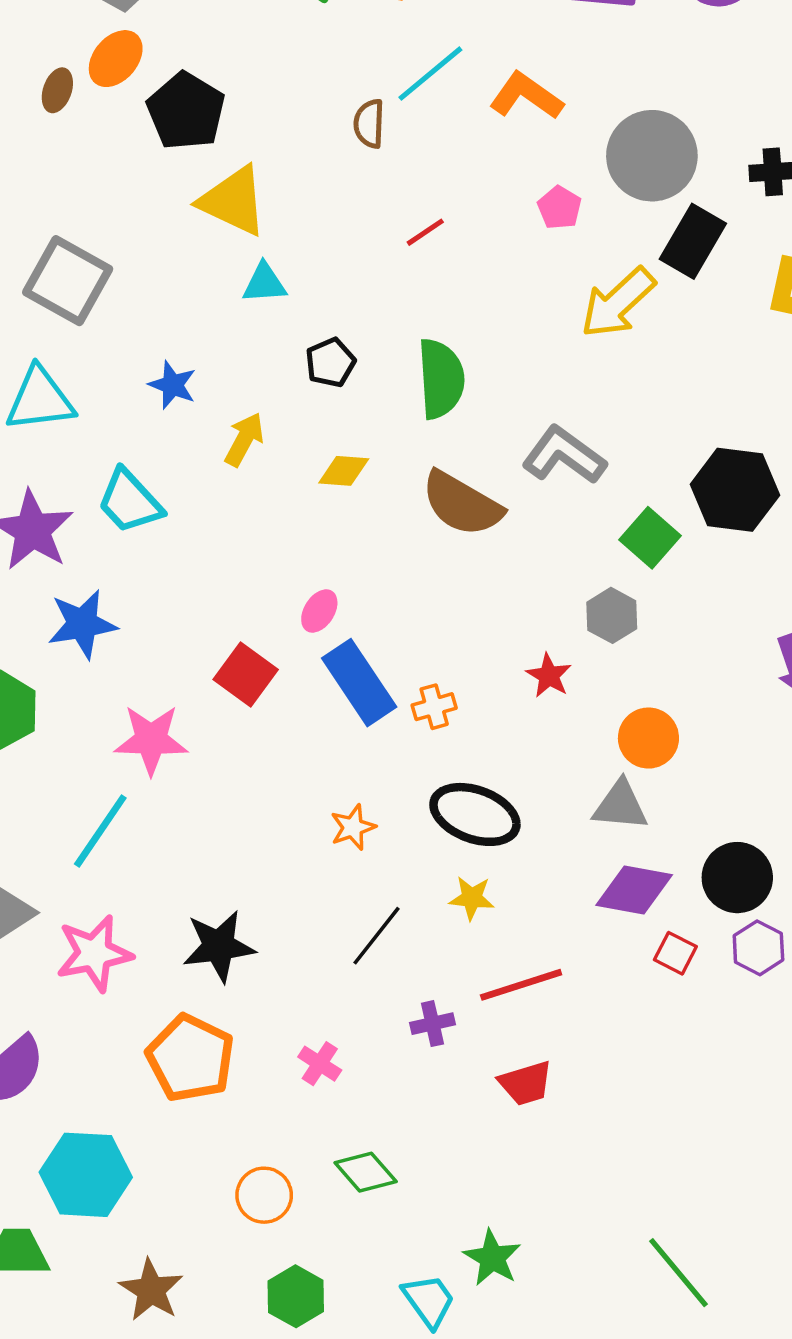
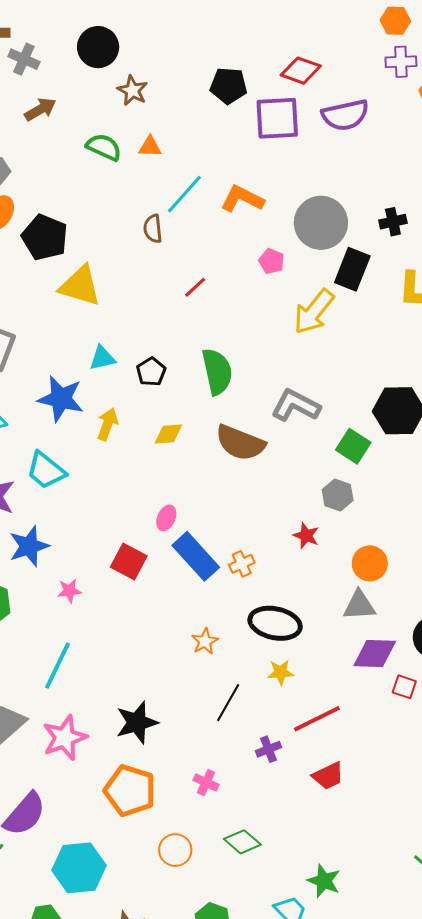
cyan triangle: (264, 283) -> (102, 358), moved
blue star: (173, 385) -> (61, 399), size x1.6
pink star: (151, 740) -> (69, 591), moved, size x0.6
orange circle: (264, 1195) -> (175, 850), moved

